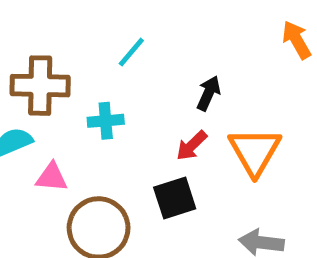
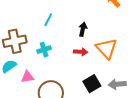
red arrow: (192, 146) -> (81, 52), turned -120
black square: (175, 198) -> (92, 84), moved

